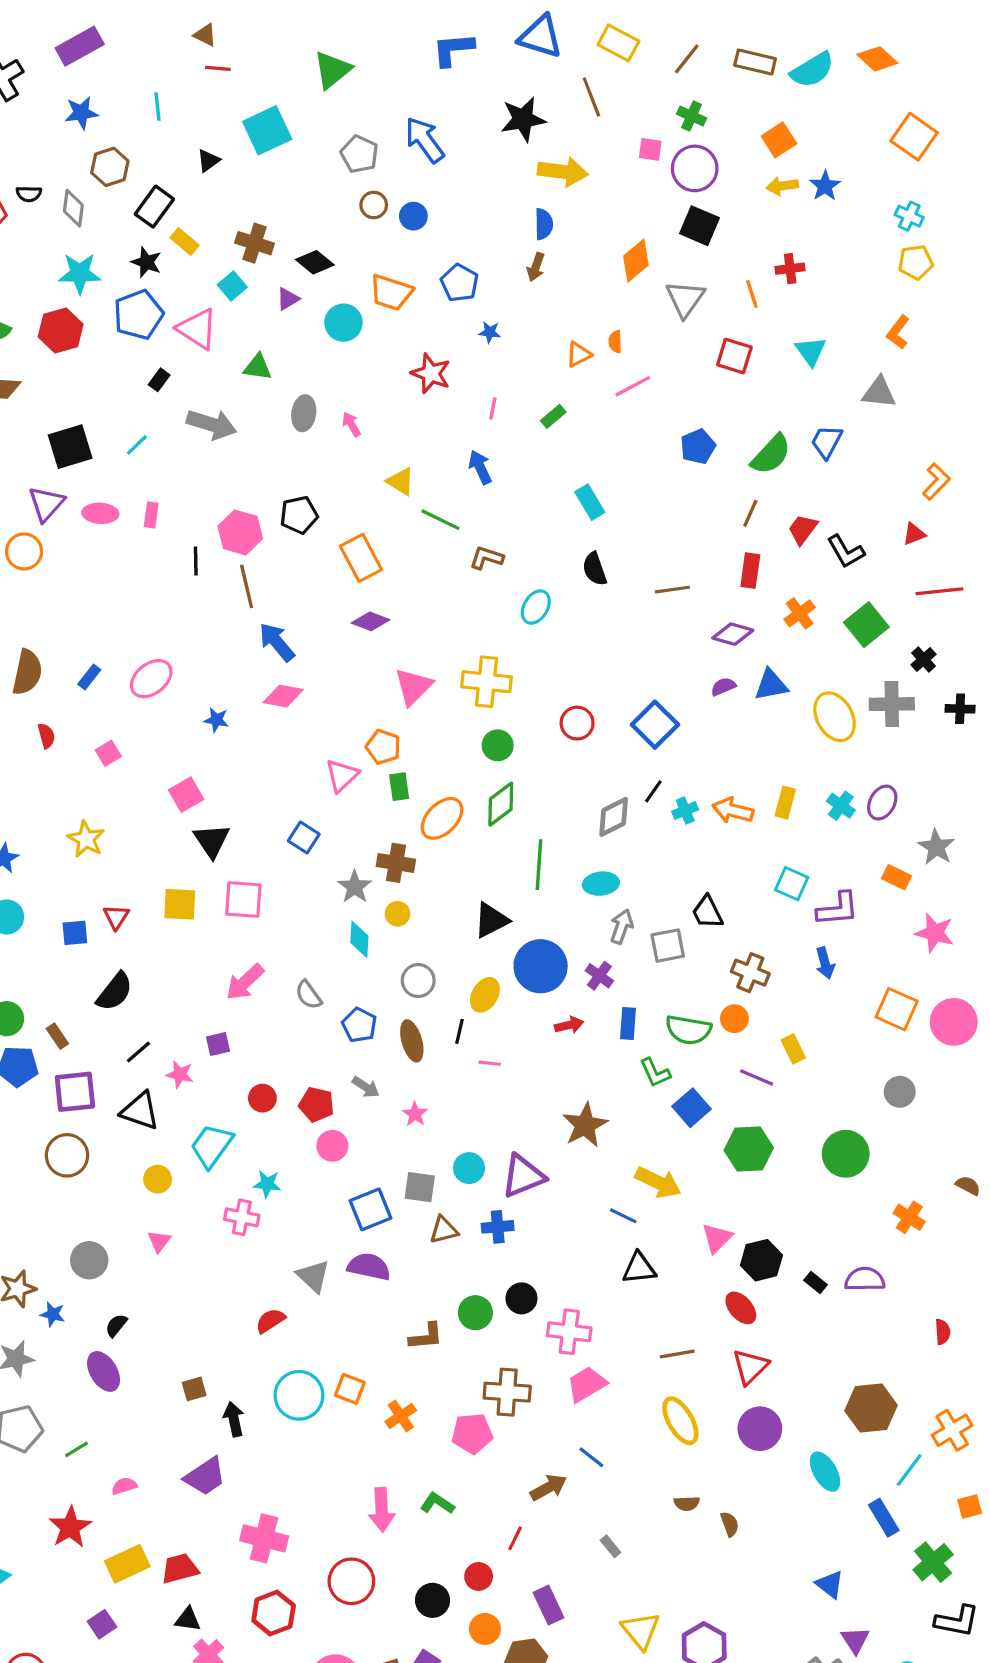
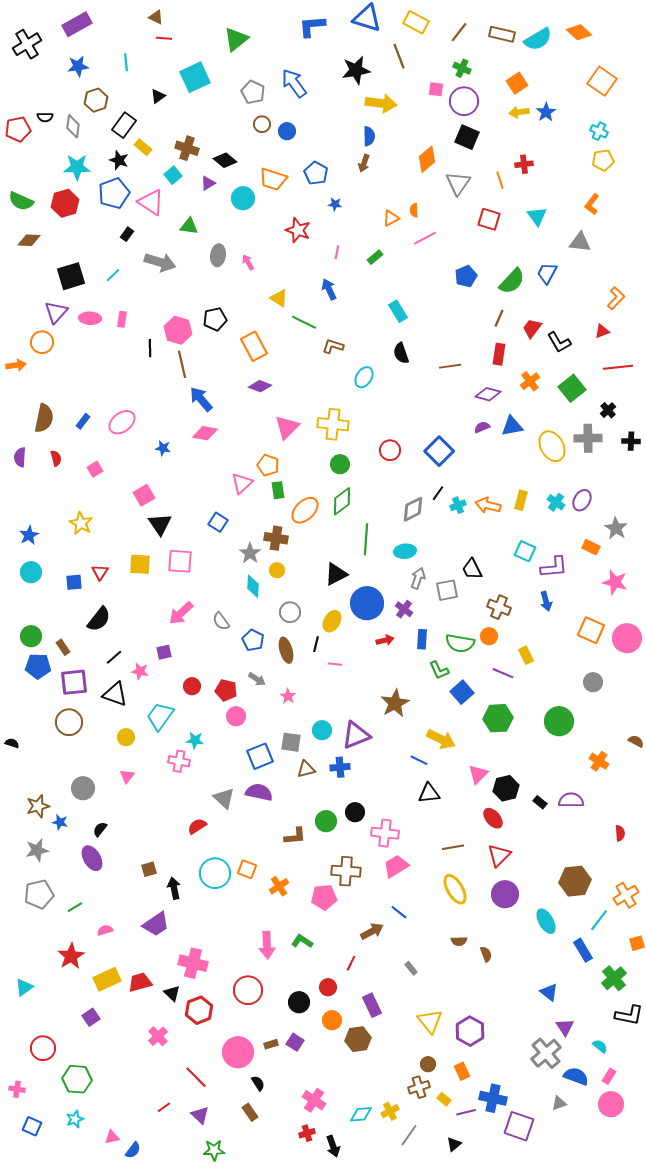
black triangle: (188, 1619) -> (172, 993), moved, turned 36

